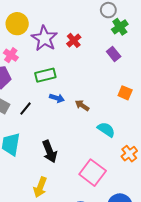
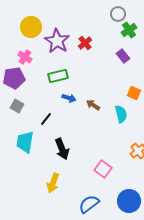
black line: (26, 109) -> (46, 119), moved
cyan semicircle: (106, 130) -> (121, 114), moved, turned 42
pink square: (93, 173) -> (103, 169), size x0.7

